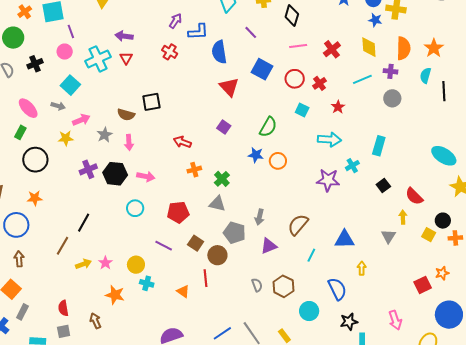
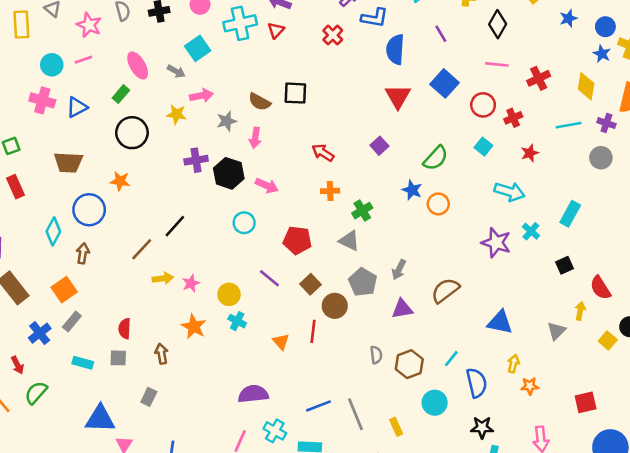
cyan cross: (352, 166) -> (531, 231), turned -32
cyan line: (311, 255) -> (451, 359), moved
orange star: (442, 273) -> (530, 386), moved

